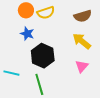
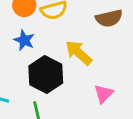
yellow arrow: (82, 41) -> (79, 53), moved

